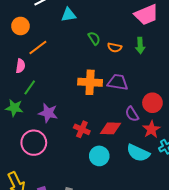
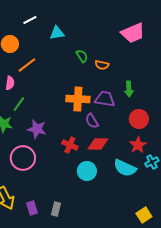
green arrow: (140, 45) -> (129, 89), moved
purple semicircle: (132, 114) -> (92, 121), moved

